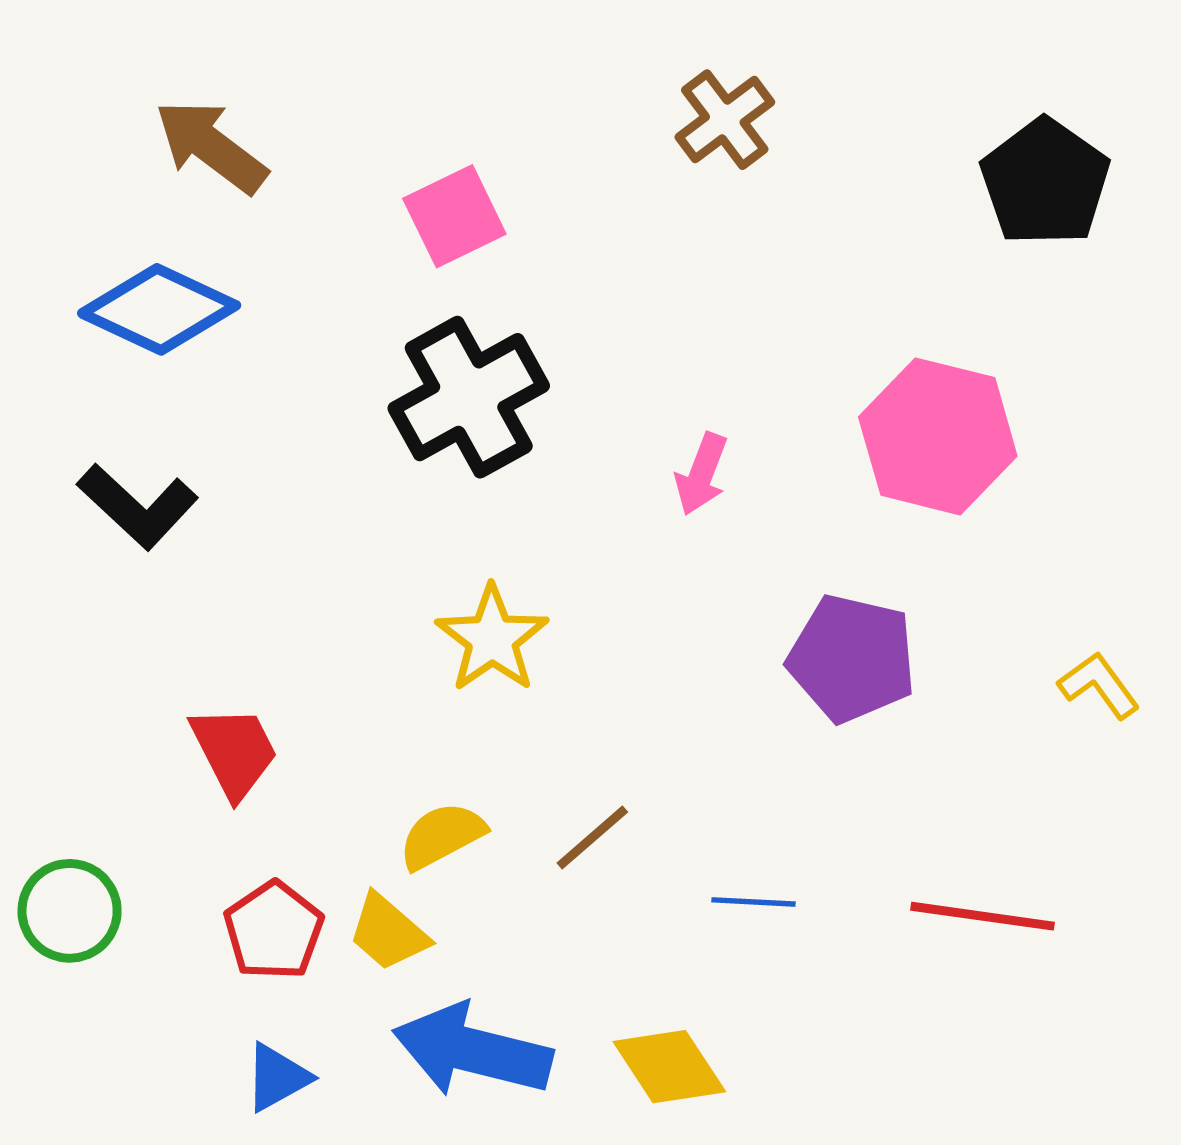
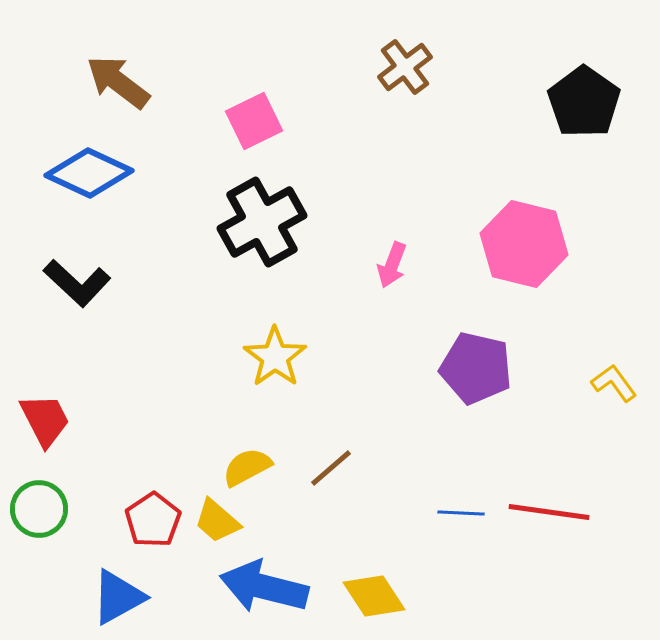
red trapezoid: (234, 752) -> (45, 420), moved
blue line: (753, 902) -> (461, 513), moved
blue triangle: (277, 1077) -> (118, 597), moved, size x1.4

